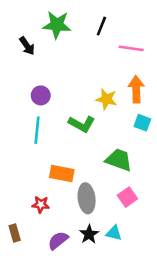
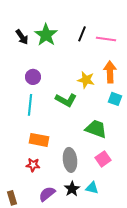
green star: (57, 25) -> (46, 35), moved, turned 30
black line: (101, 26) -> (82, 34), moved
orange rectangle: (62, 174) -> (39, 140), moved
brown rectangle: (15, 233) -> (12, 198), moved

